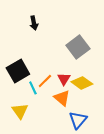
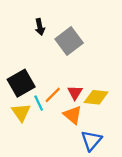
gray square: (78, 47) -> (69, 41), moved
yellow diamond: (82, 83) -> (96, 97), turned -30
yellow triangle: (20, 111) -> (21, 112), moved

